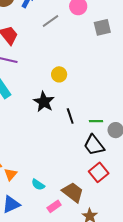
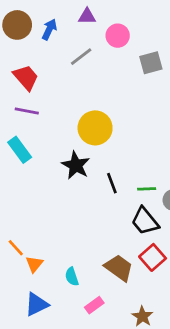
yellow circle: (59, 74) -> (95, 128), size x1.6
cyan semicircle: (38, 185) -> (72, 277), turned 40
brown trapezoid: (73, 192) -> (119, 268), moved

